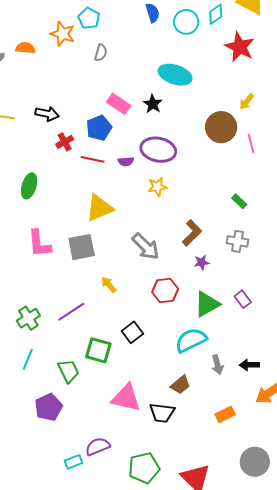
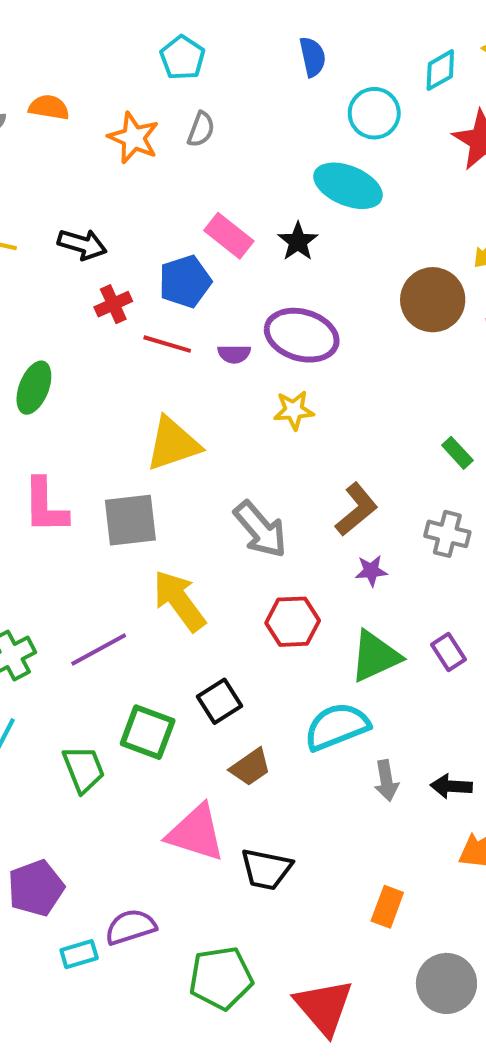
cyan circle: (186, 22) -> (374, 113), moved
orange star: (63, 34) -> (134, 138), moved
yellow arrow: (109, 285) -> (179, 601), size x1.8
brown trapezoid: (180, 385) -> (250, 767), moved
purple pentagon: (48, 407) -> (36, 888), moved
orange rectangle: (225, 414) -> (387, 907), moved, turned -48

